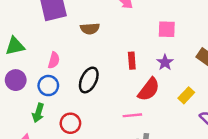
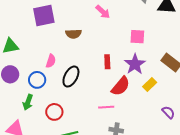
pink semicircle: (54, 60) -> (51, 61), moved
purple star: (165, 62) -> (135, 64), size x1.5
yellow rectangle: (186, 95) -> (150, 84), moved

